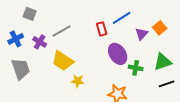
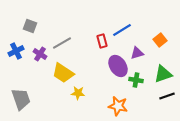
purple triangle: (142, 34) -> (137, 53), moved, turned 32
gray trapezoid: (21, 69) -> (21, 99), moved

